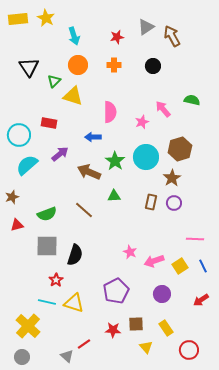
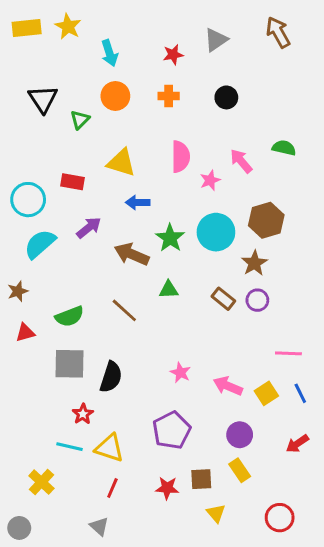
brown arrow: (172, 36) -> (278, 32), moved
yellow triangle: (73, 96) -> (121, 163), moved
pink semicircle: (110, 112) -> (180, 157), moved
brown rectangle: (151, 202) -> (223, 299), turned -63
pink star: (130, 252) -> (180, 373), moved
pink arrow: (154, 261) -> (228, 386), turned 42
yellow cross: (28, 326) -> (41, 482), size x0.7
yellow rectangle: (166, 328) -> (240, 470), moved
red line: (84, 344) -> (112, 488), moved, turned -32
gray circle: (22, 357) -> (19, 528), moved

